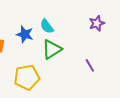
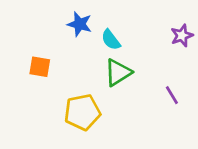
blue star: (25, 34) -> (80, 24), moved

